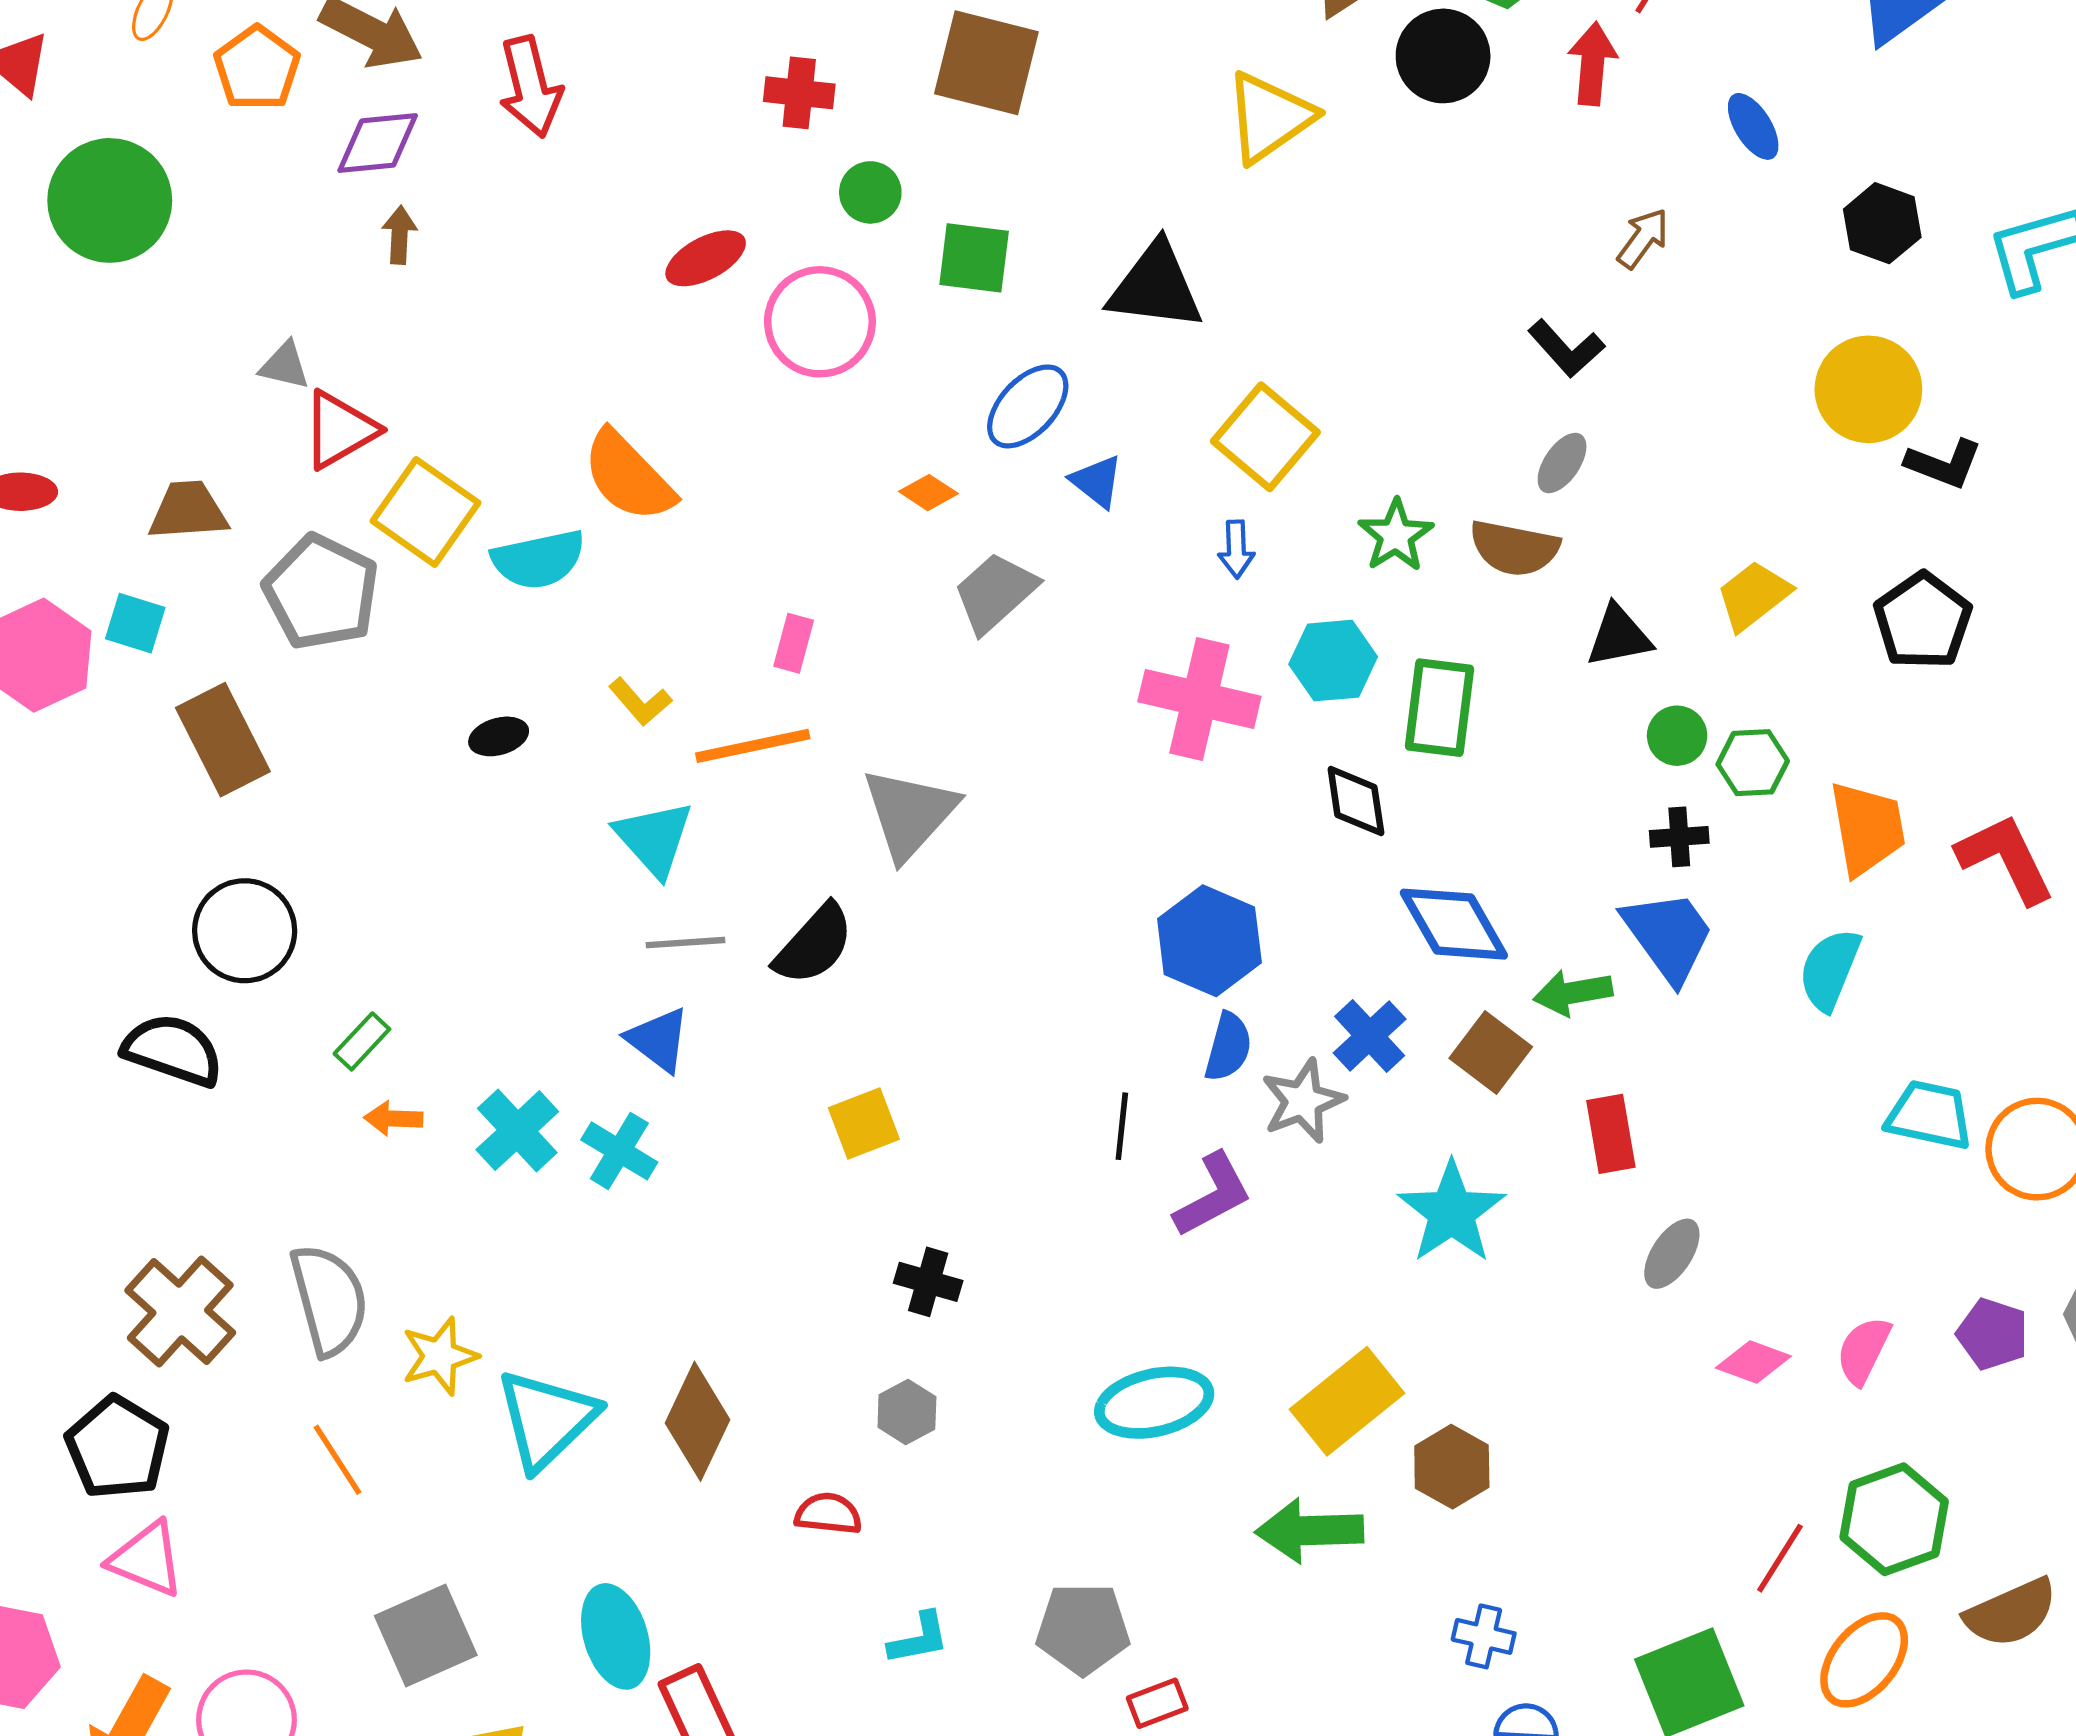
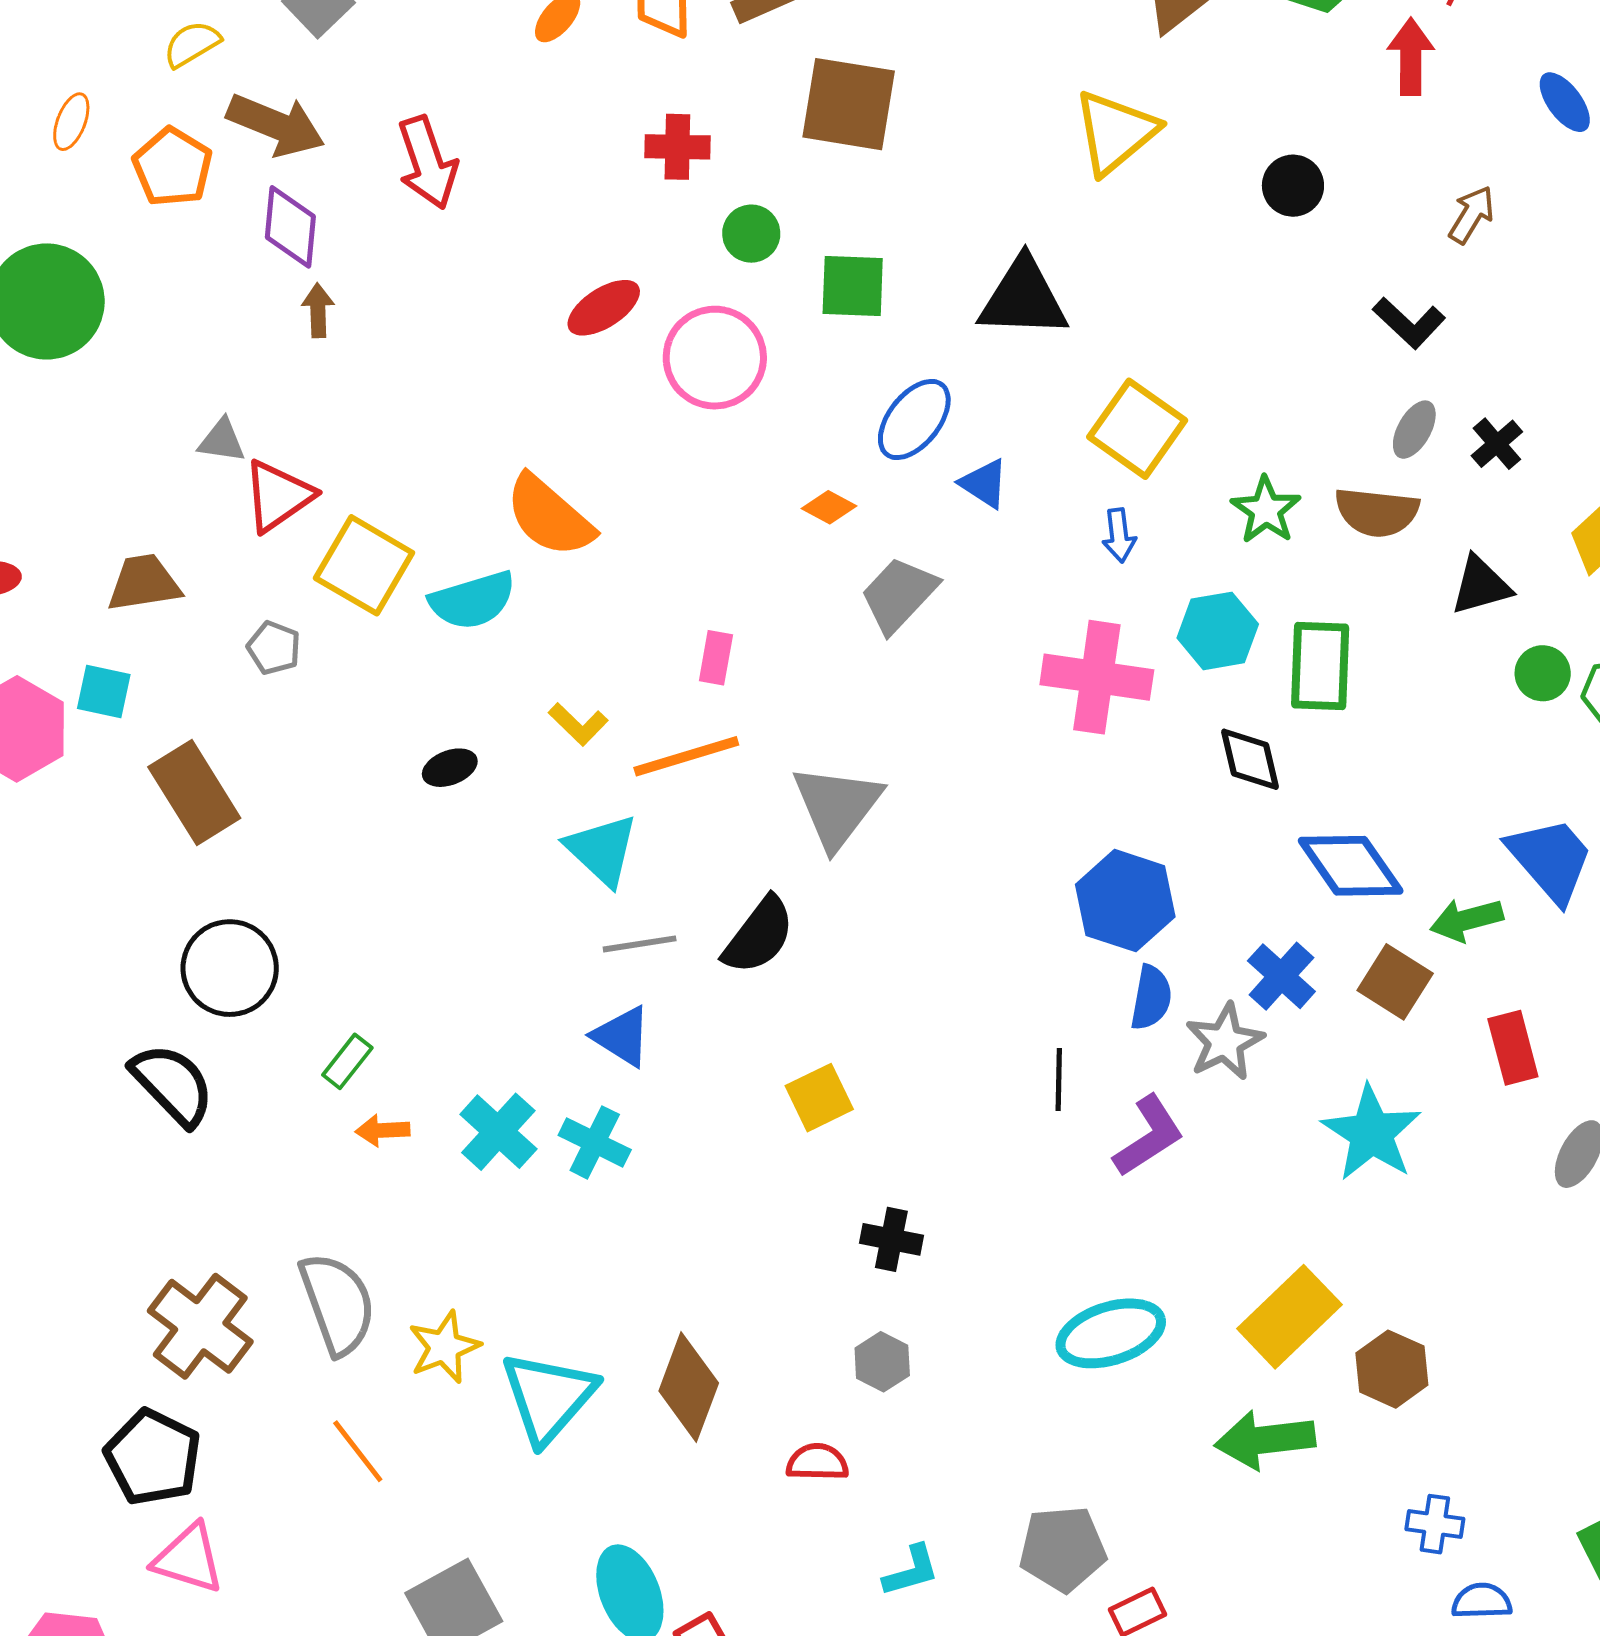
black circle: (1443, 56) -> (1293, 186), moved, size x0.7
purple diamond: (378, 143) -> (290, 227), turned -74
gray pentagon: (321, 592) -> (274, 648), size x0.5
black cross: (1679, 837) -> (1497, 444), moved, turned -32
black semicircle: (173, 1050) -> (173, 1084), turned 32

